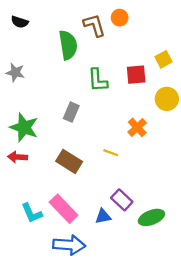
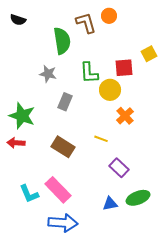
gray star: (15, 72) -> (48, 74), moved
yellow circle: (167, 99) -> (110, 90), moved
purple rectangle: (122, 200) -> (119, 168), moved
blue triangle: (103, 216) -> (110, 204), moved

